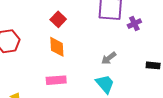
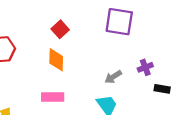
purple cross: (134, 24) -> (145, 67), moved

